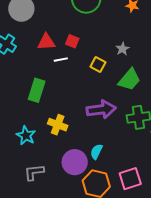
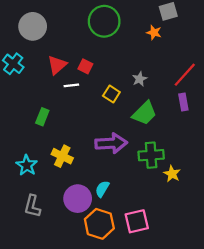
red triangle: (46, 42) -> (57, 65), turned -42
green rectangle: (37, 90) -> (42, 117), size x0.7
gray L-shape: (34, 172) -> (32, 206), turned -75

